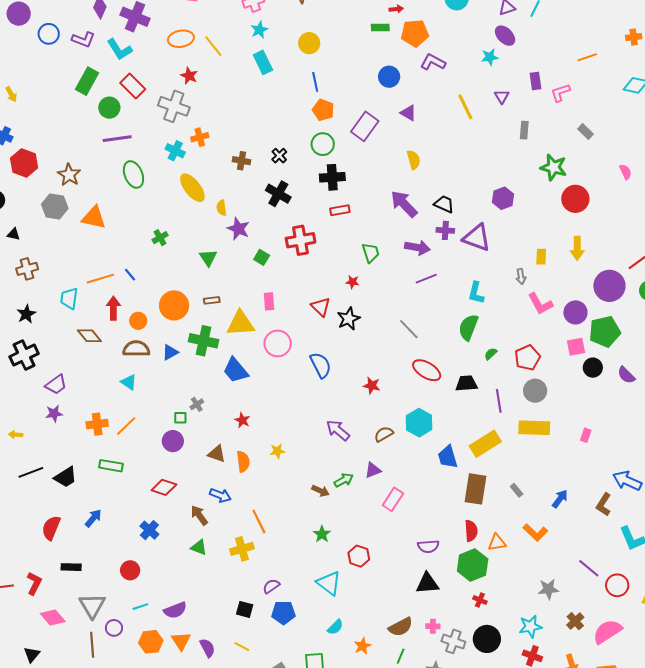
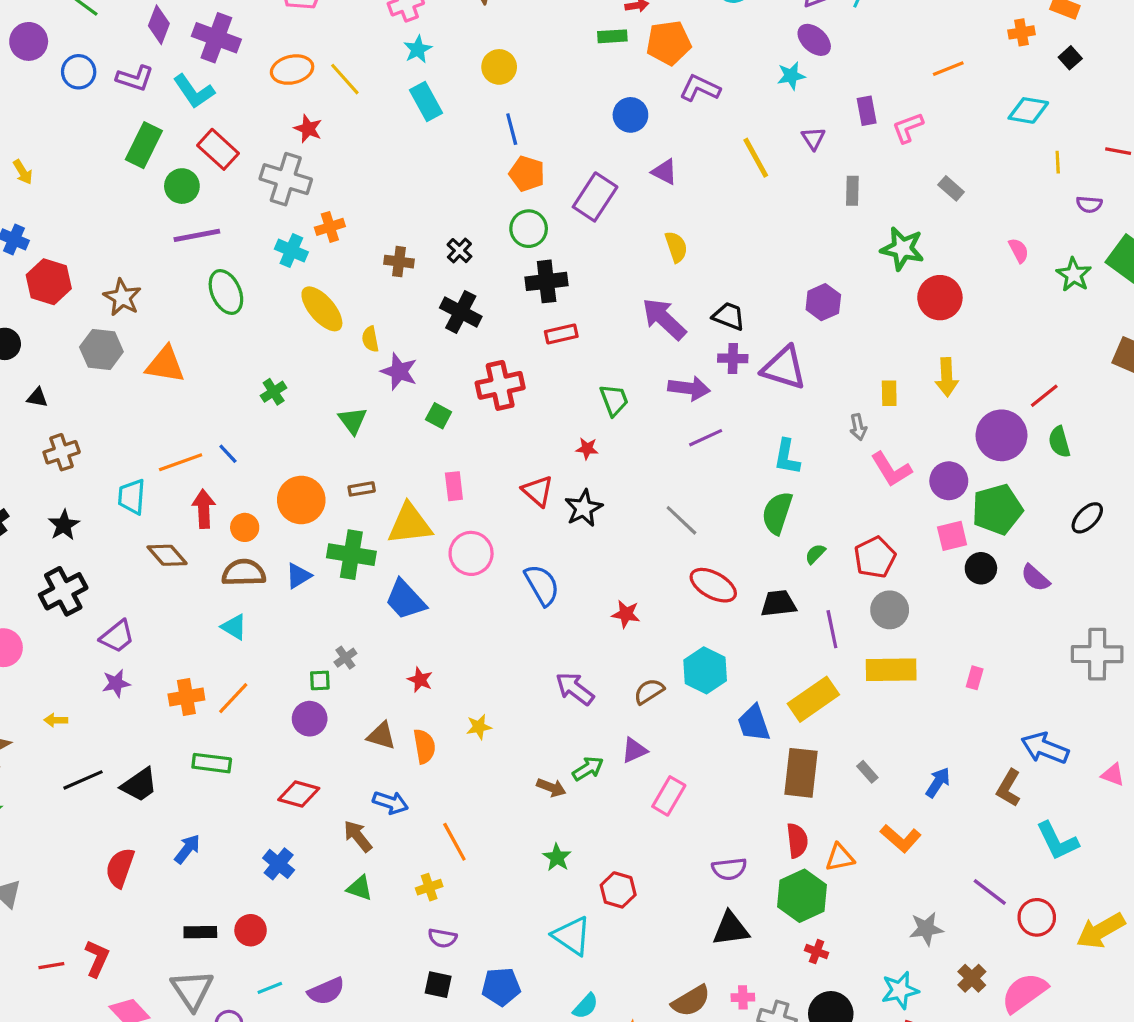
yellow cross: (242, 549) -> (429, 887), size x0.7
black rectangle: (71, 567) -> (200, 932), moved
purple semicircle: (271, 586) -> (442, 938), moved, turned -132

